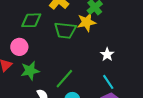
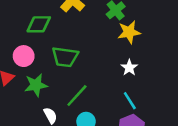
yellow star: (87, 22) -> (129, 32), moved
green trapezoid: (65, 30) -> (65, 57), moved

